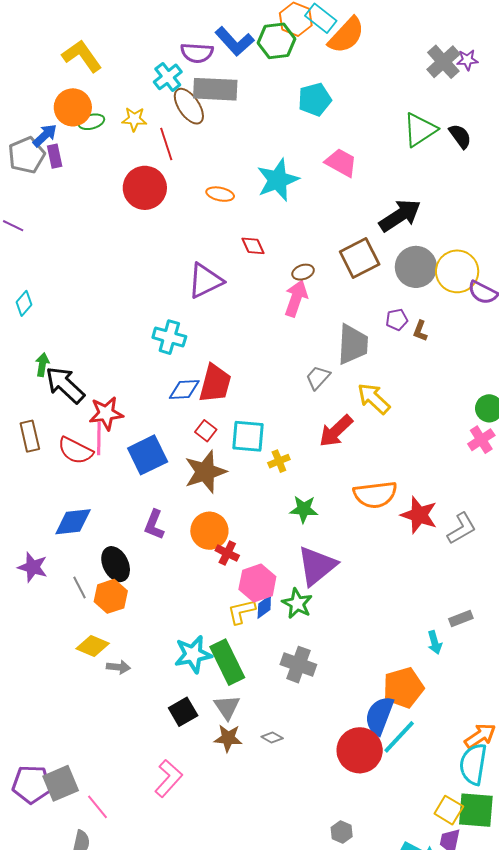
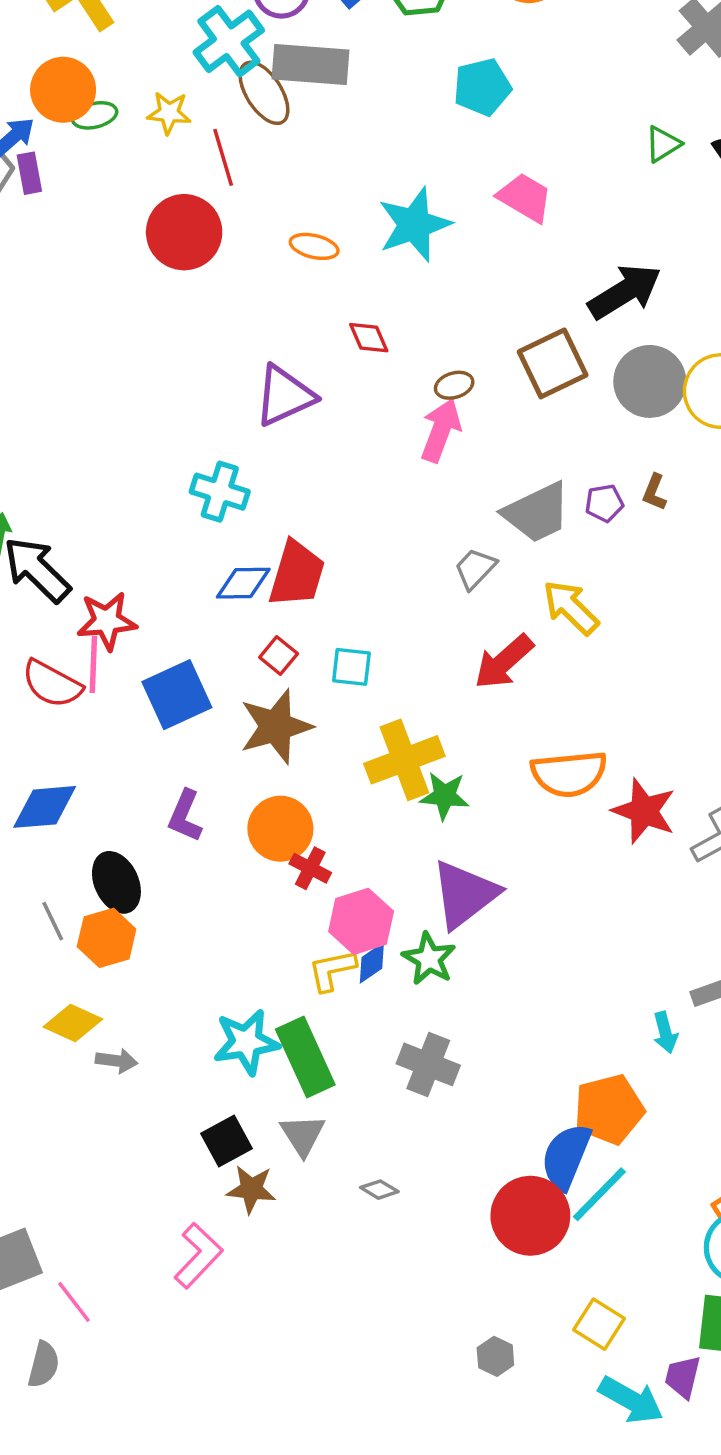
cyan cross: (168, 77) -> (229, 41), size x1.4
green triangle: (420, 130) -> (663, 144), size x0.6
purple pentagon: (397, 320) -> (604, 503), moved
gray trapezoid: (353, 344) -> (537, 513), turned 60
cyan square: (248, 436) -> (351, 667), size x0.7
yellow cross: (279, 461) -> (404, 760), moved, size x2.0
brown star: (228, 738) -> (251, 1189), moved
yellow square: (449, 810) -> (599, 1324), moved

